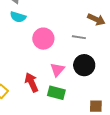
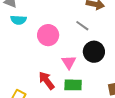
gray line: (79, 37) -> (82, 26), turned 40

